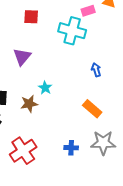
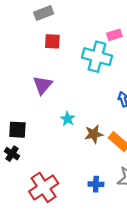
brown star: (29, 104) -> (94, 134), moved

